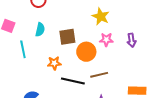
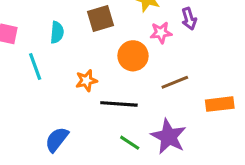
brown square: (67, 37) -> (100, 19), moved
purple arrow: (131, 40) -> (189, 19), moved
brown line: (99, 75) -> (175, 82), moved

